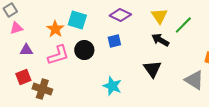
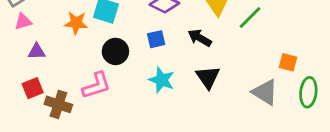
orange star: (55, 29) -> (76, 23), turned -30
black arrow: (160, 40) -> (200, 38), moved
pink L-shape: (58, 55) -> (96, 85), moved
cyan star: (112, 86) -> (162, 80), moved

